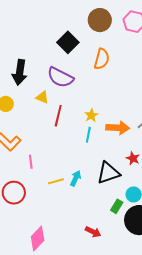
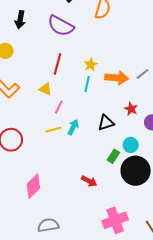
black arrow: (20, 72) -> (20, 20), size x0.7
yellow triangle: (42, 97) -> (45, 89), moved
pink line: (31, 162) -> (59, 107), moved, turned 32
black triangle: (108, 173) -> (106, 123), size x0.7

